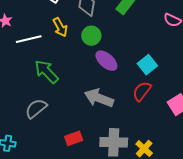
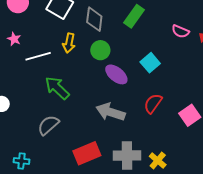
yellow arrow: (60, 27) -> (69, 43), turned 42
cyan square: (147, 65) -> (150, 63), moved
red rectangle: (74, 138) -> (87, 153), size x1.5

